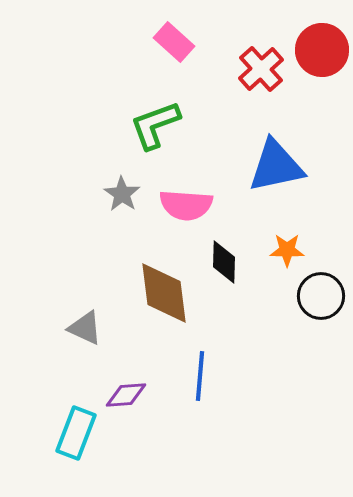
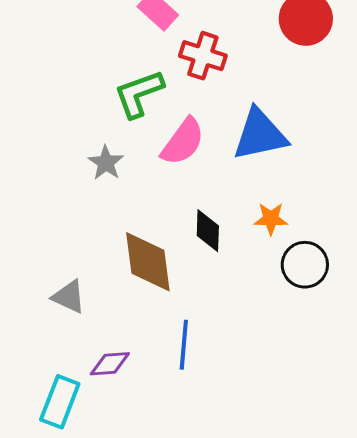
red cross: (261, 69) -> (203, 56), moved, turned -30
pink semicircle: (186, 205) -> (183, 142), moved, turned -58

